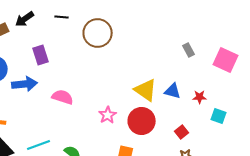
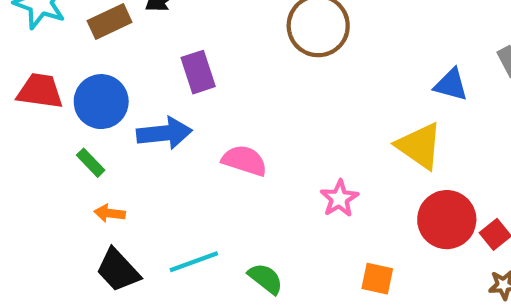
blue triangle: (173, 91) -> (451, 85), moved
red circle: (142, 121) -> (447, 220), moved

